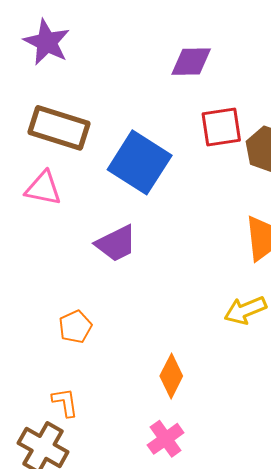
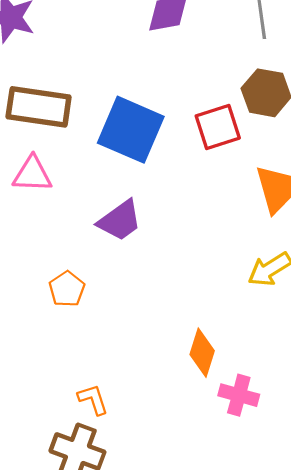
red square: (221, 127) -> (218, 127), moved
orange pentagon: (75, 327) -> (67, 289), moved
pink cross: (166, 439) -> (239, 395), moved, turned -30

